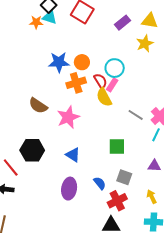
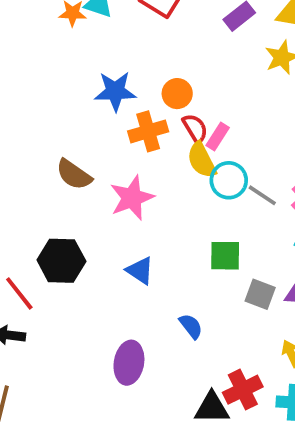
orange circle: (82, 62) -> (177, 94), moved
cyan circle: (115, 68) -> (229, 180), moved
gray square: (124, 177) -> (260, 294), moved
purple ellipse: (69, 189) -> (129, 363), moved
red cross: (117, 201) -> (243, 390), moved

